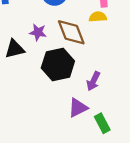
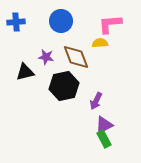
purple triangle: (78, 108) -> (104, 125), moved

